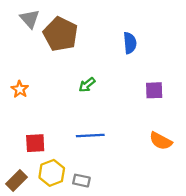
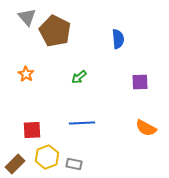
orange star: (20, 89) -> (26, 74), moved

